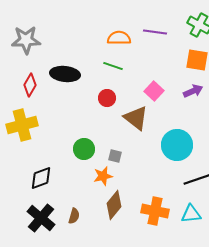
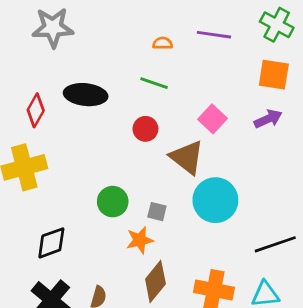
orange semicircle: (119, 38) -> (163, 43), size x0.6
gray star: (26, 40) -> (53, 28), moved
cyan circle: (177, 145) -> (215, 200), moved

